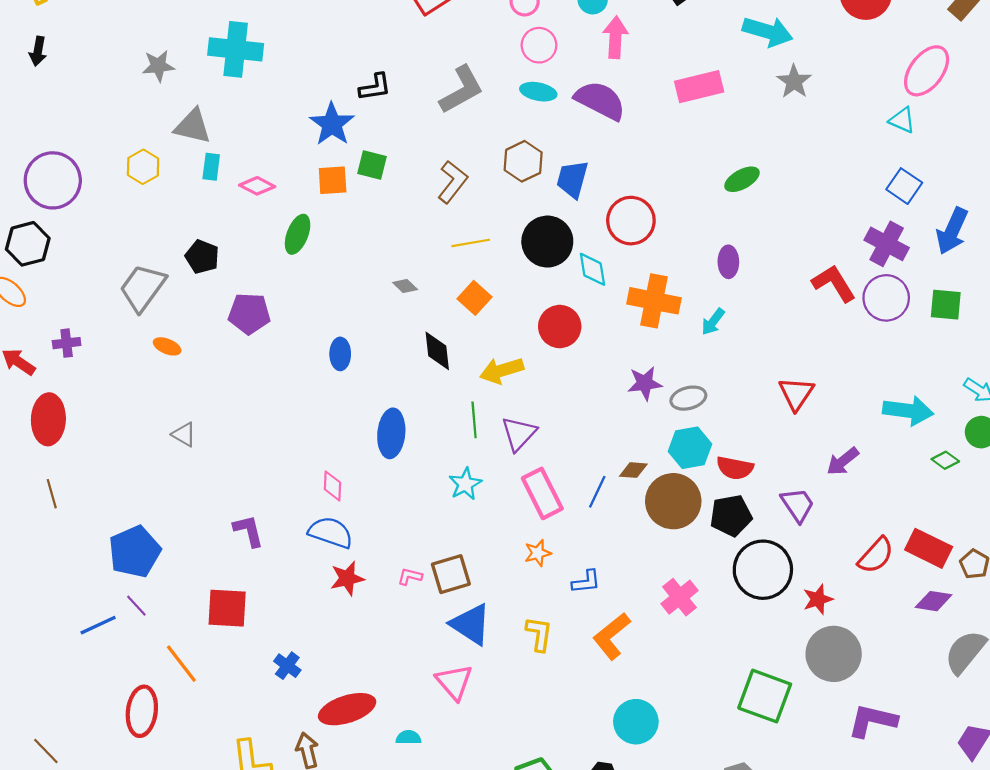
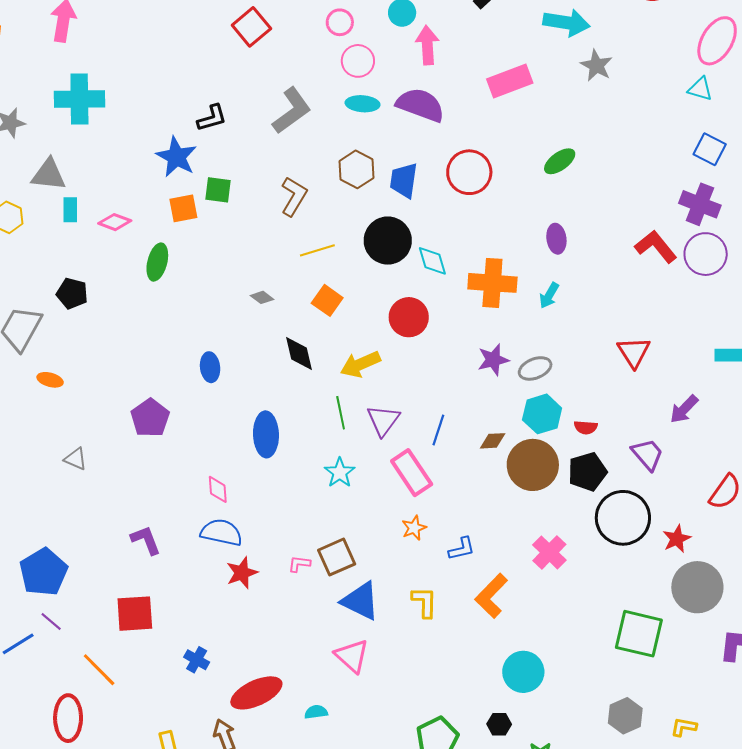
red circle: (631, 221) -> (469, 172), moved
purple pentagon: (249, 314) -> (150, 418), moved, turned -30
red semicircle: (735, 468) -> (586, 427), size x0.7
blue line: (597, 492) -> (438, 430), moved

